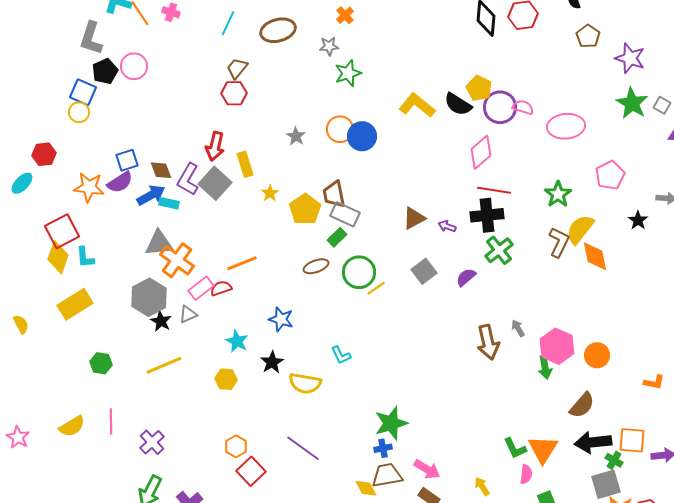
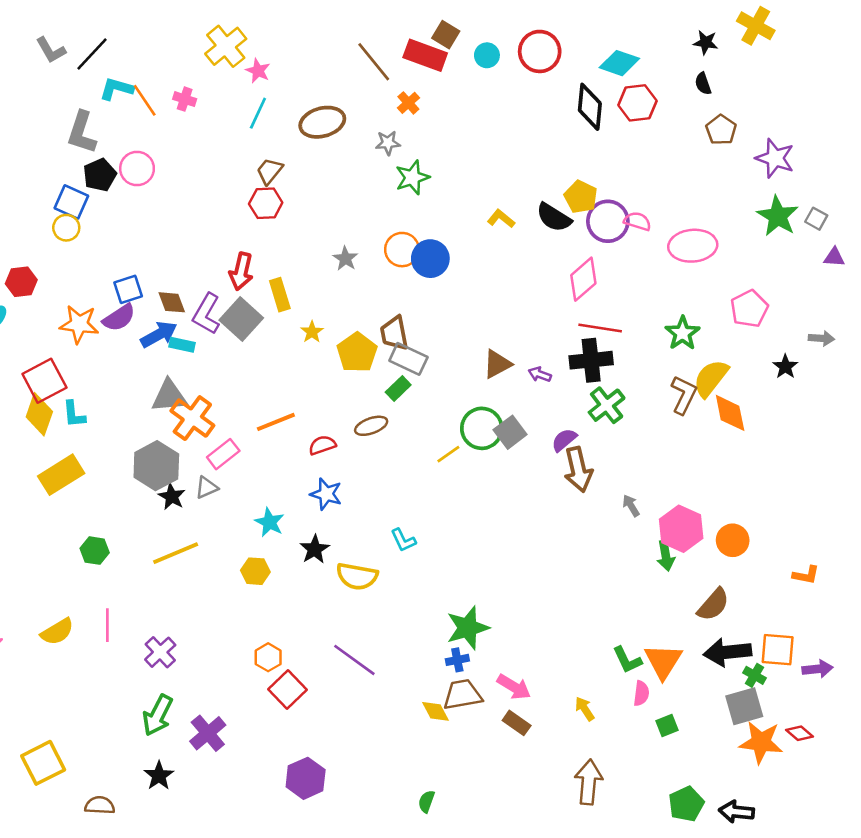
yellow L-shape: (417, 105) -> (501, 219), size x0.6
green circle: (359, 272) -> (482, 428), moved
red semicircle: (221, 288) -> (322, 445), moved
brown arrow: (488, 342) -> (578, 470), moved

